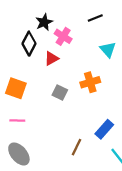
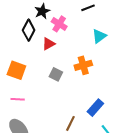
cyan triangle: (108, 49) -> (99, 36), turned 35

